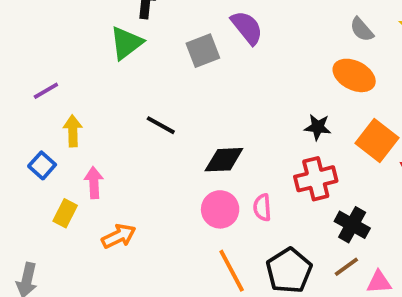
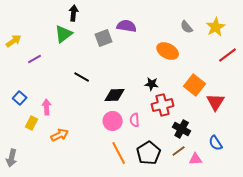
purple semicircle: (247, 28) -> (127, 26), turned -42
orange ellipse: (354, 75) -> (168, 51), moved
purple line: (46, 91) -> (35, 59), moved
black star: (318, 127) -> (152, 84), moved
yellow arrow: (73, 131) -> (14, 41), moved, turned 56

